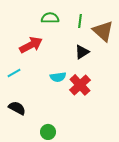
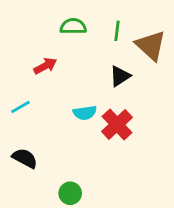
red arrow: (31, 45) -> (45, 66), size x0.7

